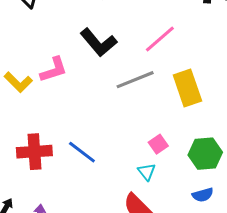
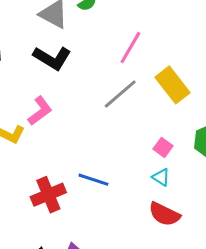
black L-shape: (99, 42) -> (52, 58), moved

